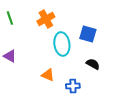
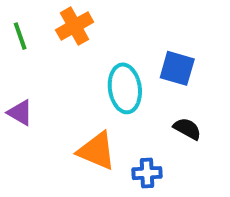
orange cross: (46, 19) -> (75, 26), moved
orange triangle: (48, 75) -> (97, 151), size x1.5

